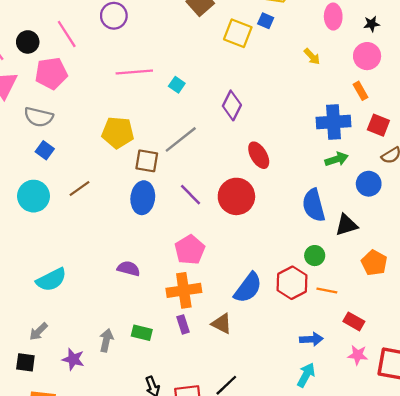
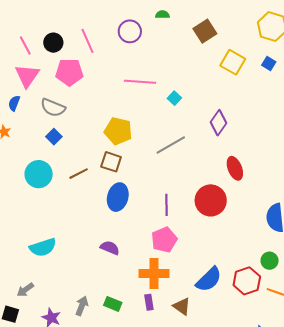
blue square: (266, 21) -> (269, 63), moved
brown square: (147, 161) -> (111, 162), moved
purple line: (190, 195) -> (166, 205), moved, turned 35
blue ellipse: (143, 198) -> (118, 197), moved

